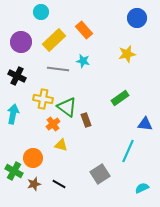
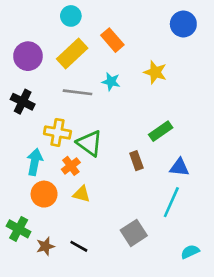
cyan circle: (41, 12) -> (71, 16), moved
yellow star: (127, 54) -> (155, 72), moved, turned 30
cyan arrow: (13, 114) -> (35, 162), moved
brown rectangle: (86, 120) -> (136, 161), moved
blue triangle: (145, 124) -> (179, 167), moved
orange circle: (33, 158) -> (44, 194), moved

